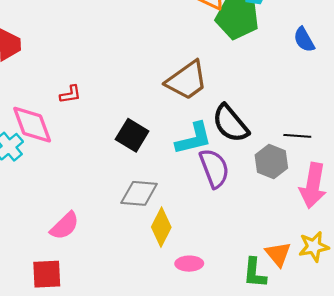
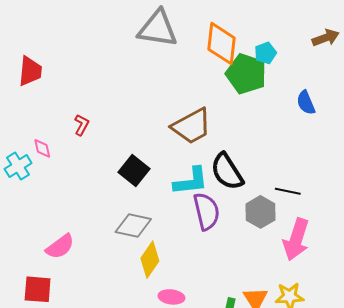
red L-shape: (70, 94) -> (82, 125), turned -60
pink diamond: (32, 125) -> (42, 148), size x0.5

